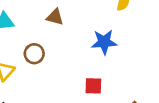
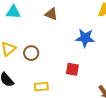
brown circle: (34, 54) -> (31, 53), moved

